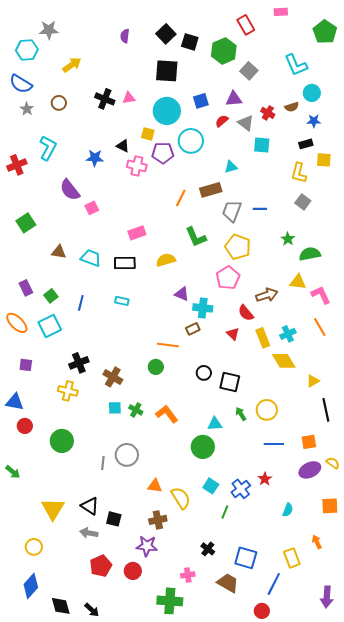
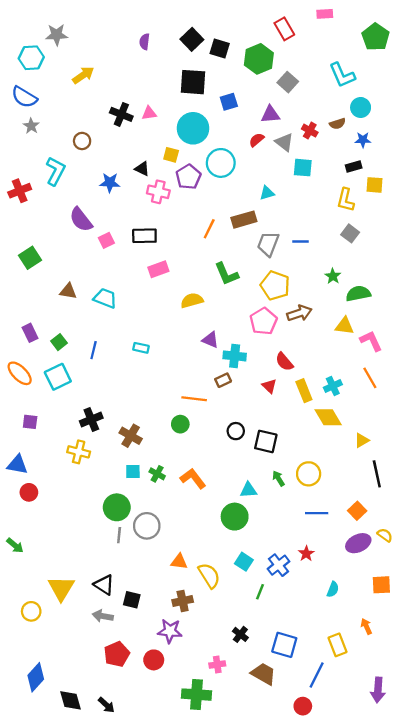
blue square: (201, 101) -> (229, 102), moved
brown circle: (59, 103) -> (82, 141), moved
purple pentagon: (163, 153) -> (188, 177), turned -30
black rectangle: (125, 263) -> (144, 236), moved
brown arrow: (267, 295) -> (299, 313), moved
green circle: (62, 441) -> (117, 507), moved
orange square: (309, 442) -> (357, 511), turned -35
yellow circle: (34, 547) -> (31, 611), moved

